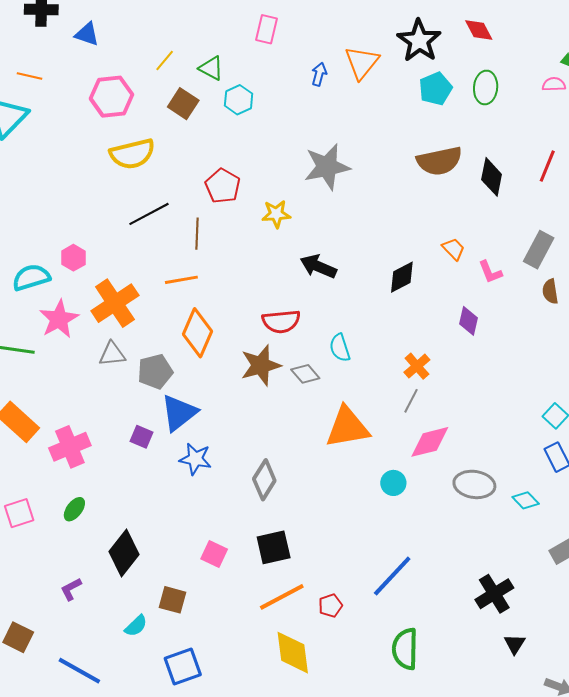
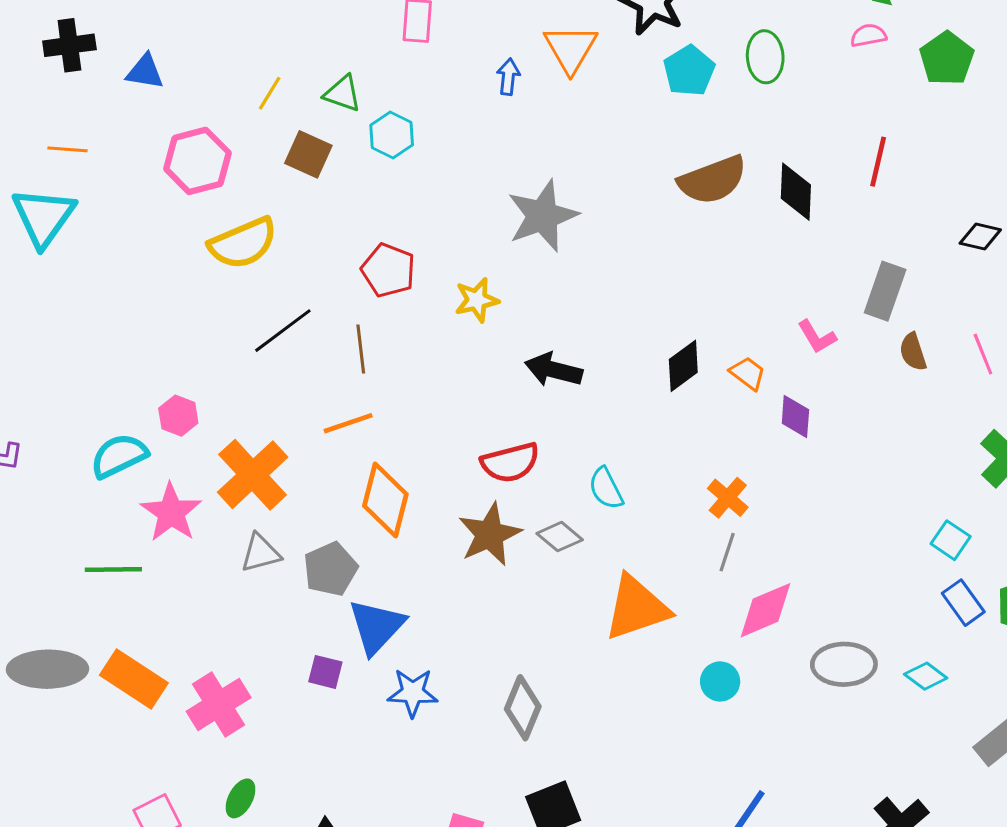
orange trapezoid: (454, 249) -> (748, 373), moved

